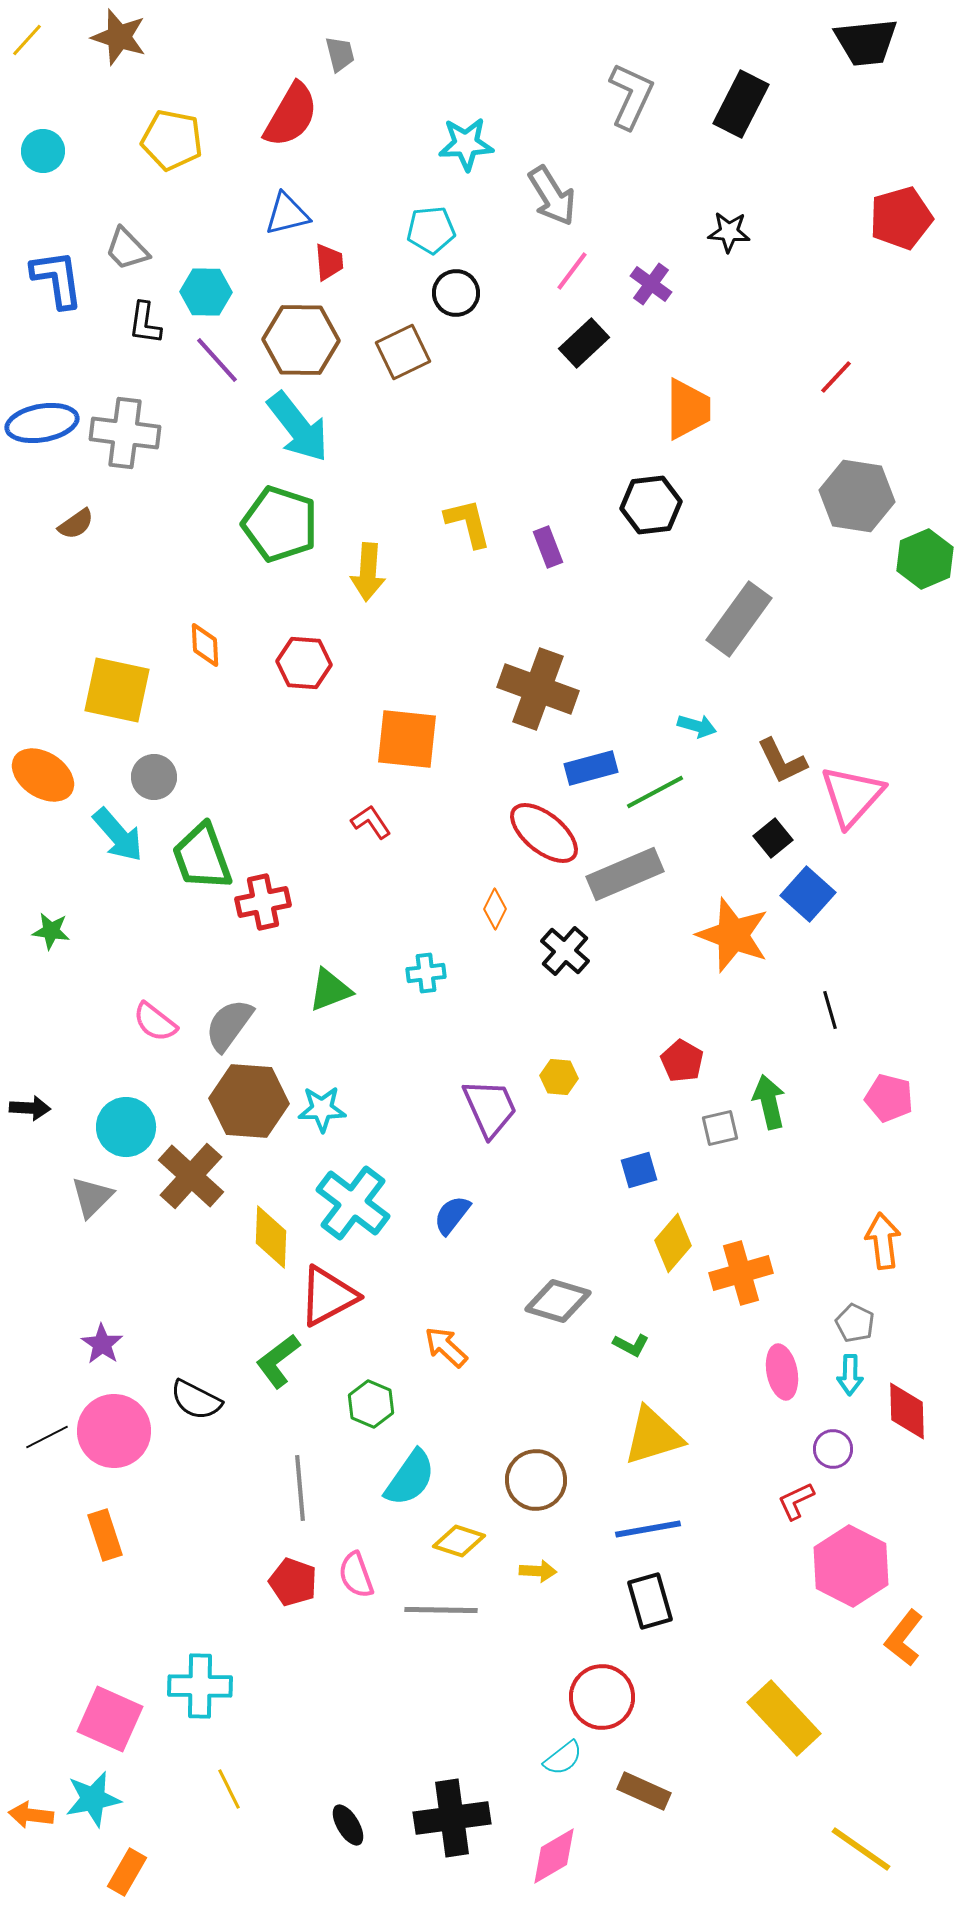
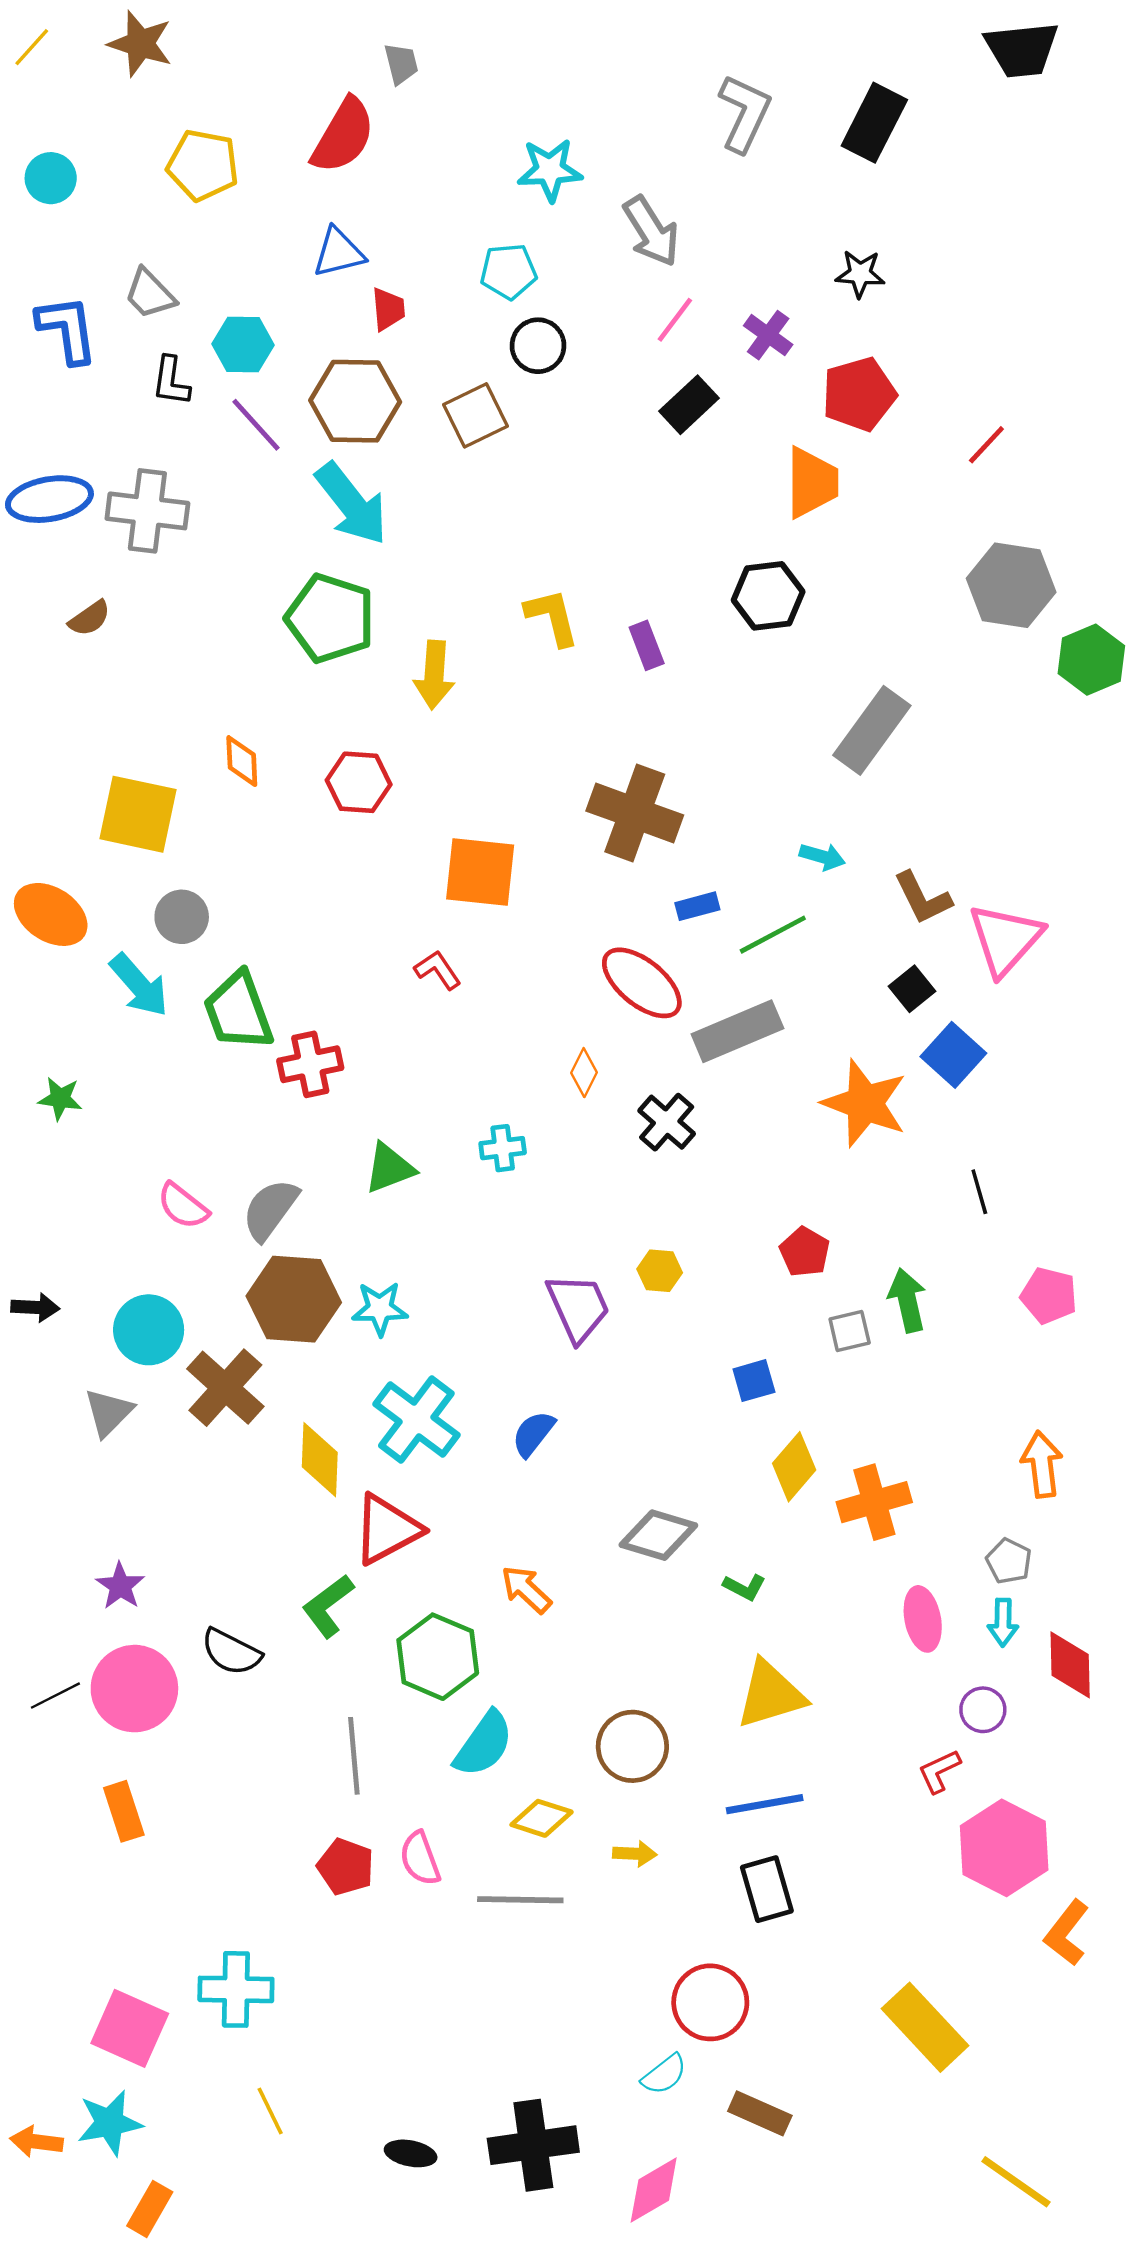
red pentagon: (901, 218) -> (859, 394), moved
blue rectangle: (591, 768) -> (697, 906), size x0.7
green hexagon: (371, 1404) -> (438, 1657), size x1.5
black ellipse: (348, 1825) -> (411, 2153), turned -48

